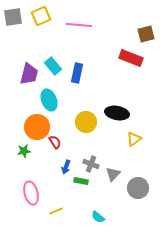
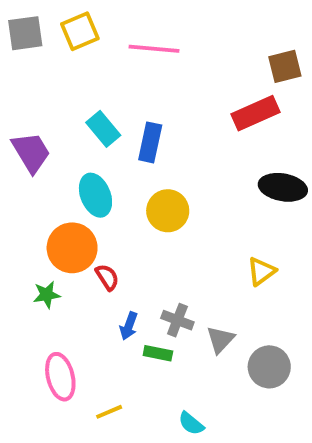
red rectangle: (131, 58) -> (256, 113), turned -45
purple trapezoid: (29, 74) -> (31, 152), moved, turned -45
black ellipse: (117, 113) -> (283, 187), moved
yellow circle: (86, 122) -> (168, 211), moved

